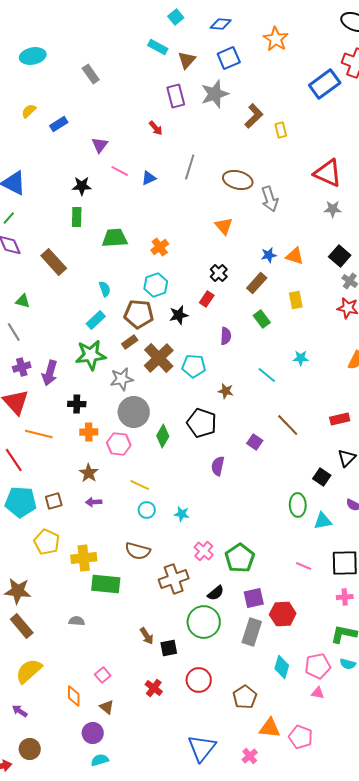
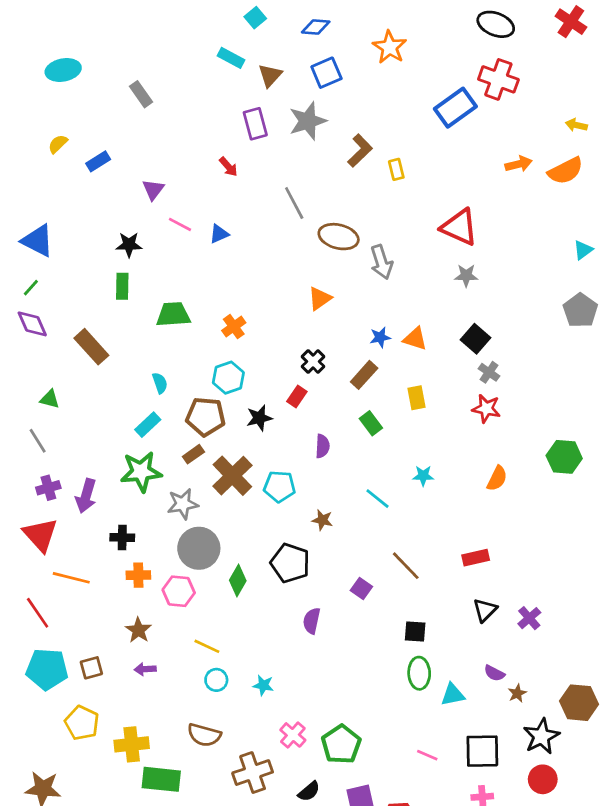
gray line: (190, 167) -> (294, 203), moved, turned -45
orange triangle: (224, 226) -> (320, 298), turned 36
black square: (322, 477) -> (415, 632), moved, turned -30

